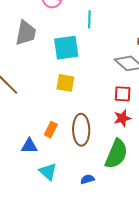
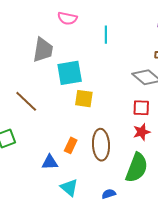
cyan square: (66, 48) -> (70, 73), moved

